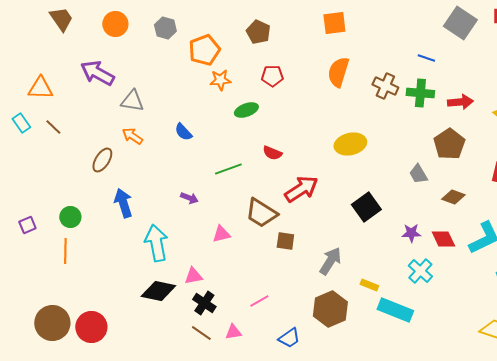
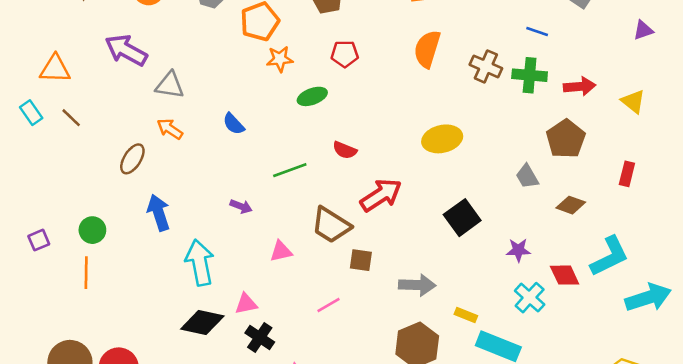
red diamond: (443, 239) -> (565, 275), moved
gray arrow: (330, 261) -> (417, 285), turned 60
pink line: (259, 301) -> (328, 305), moved

